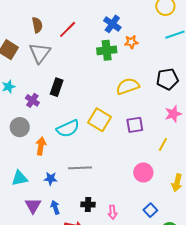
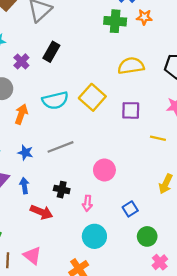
yellow line: (163, 144) -> (158, 138), turned 64
gray line: (80, 168) -> (61, 147), turned -30
pink circle: (143, 173) -> (104, 170), moved

